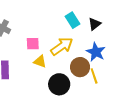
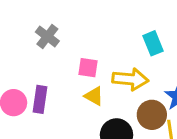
yellow arrow: (62, 46) -> (130, 79), turned 30

